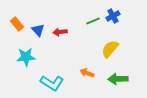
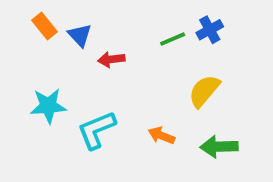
orange rectangle: (17, 24) -> (45, 26), moved
blue triangle: (38, 30) -> (80, 35), moved
cyan L-shape: (52, 83) -> (97, 130), moved, turned 125

